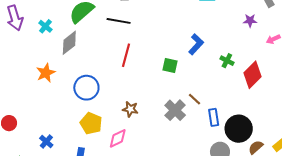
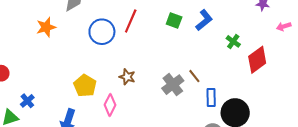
green square: (170, 65) -> (174, 20), moved
blue circle: (86, 88) -> (102, 32), moved
pink diamond: (118, 138) -> (110, 105), turned -45
blue cross: (46, 142) -> (27, 101), moved

